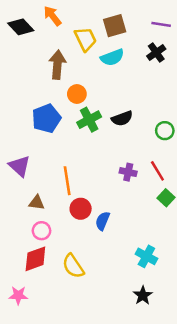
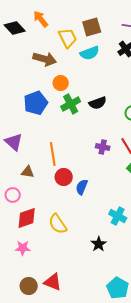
brown arrow: (57, 65) -> (45, 59), turned 100
pink circle: (41, 231) -> (13, 195), moved
pink star: (18, 295) -> (23, 248), moved
black star: (143, 295) -> (99, 244), moved

